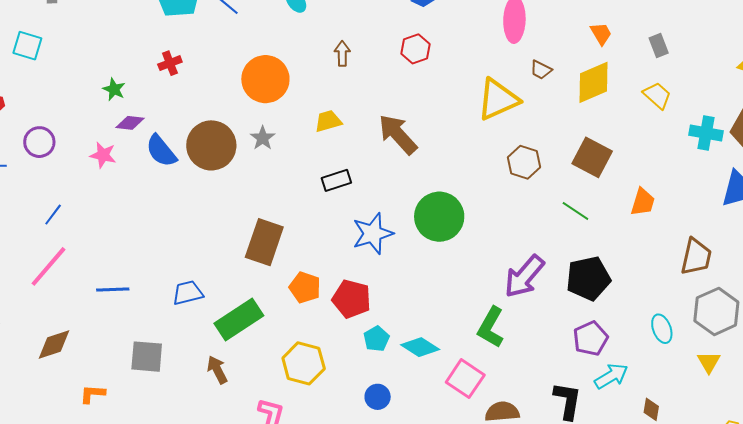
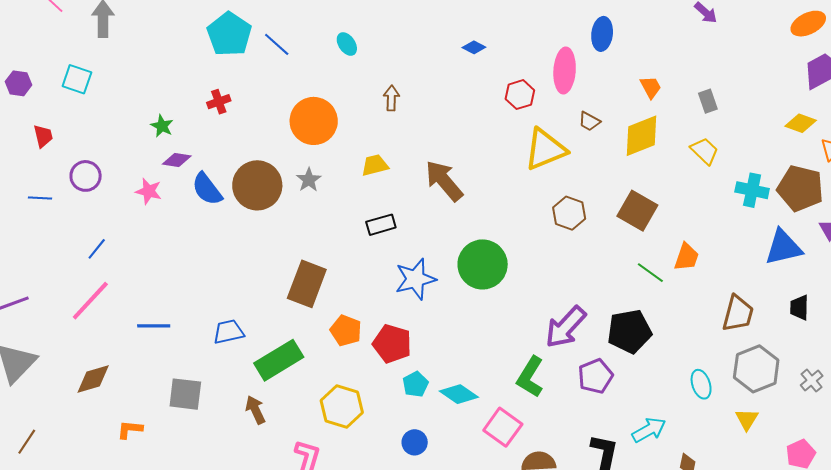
red hexagon: (415, 49) -> (520, 95), moved
green line: (575, 211) -> (650, 273), moved
purple pentagon: (590, 338) -> (595, 376), moved

